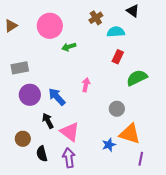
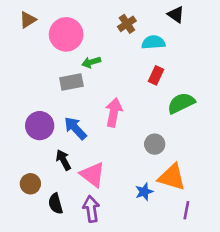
brown triangle: (11, 26) -> (28, 20), moved
gray rectangle: (20, 68) -> (71, 82), moved
pink arrow: (86, 85) -> (114, 112), size x1.5

